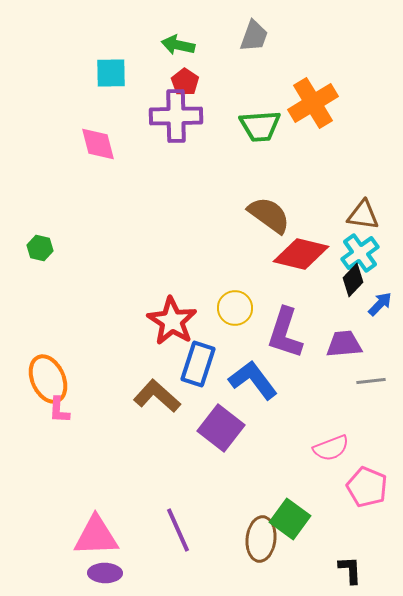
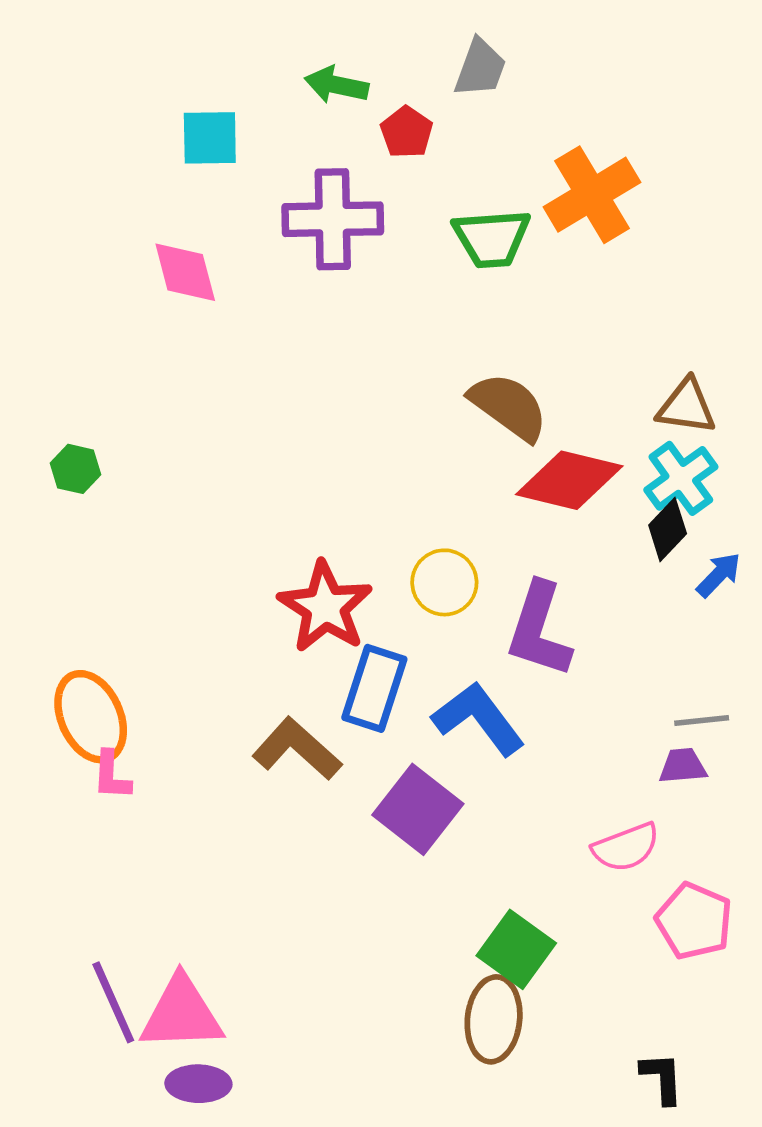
red pentagon: (185, 82) -> (407, 132), moved
purple trapezoid: (344, 344) -> (683, 766), moved, size x0.7
green square: (290, 519) -> (516, 949), moved
purple line: (178, 530) -> (113, 1002), moved

